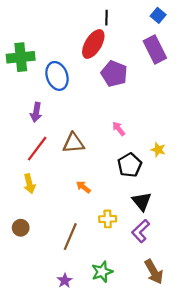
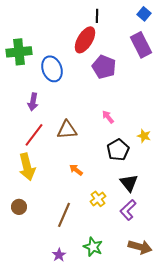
yellow arrow: (29, 184) -> (27, 167), size x1.5
yellow cross: (108, 219) -> (98, 199), turned -35
green star: (102, 272) -> (93, 247), turned -30
brown arrow: (154, 272) -> (140, 247), turned -45

